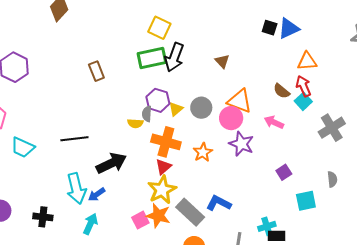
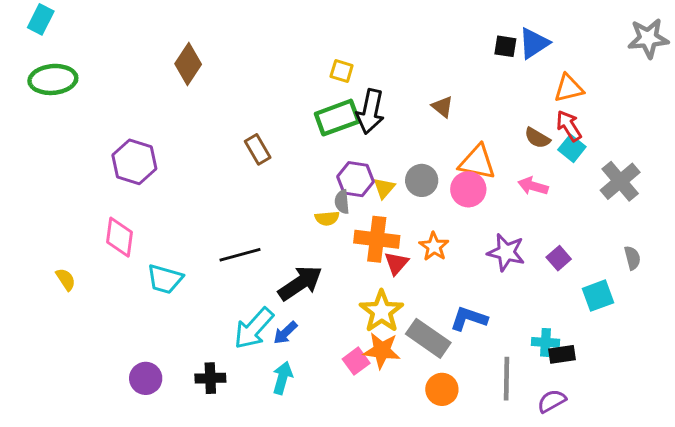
yellow square: (159, 28) -> (342, 71), size x0.7
purple star: (241, 144) -> (506, 252), moved
red triangle: (163, 167) -> (396, 263), moved
cyan arrow: (76, 188) -> (254, 328), turned 64
cyan cross: (267, 226) -> (546, 342), turned 30

